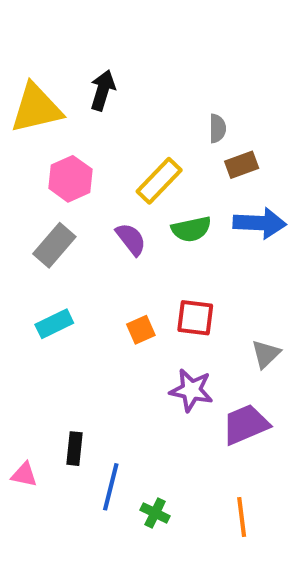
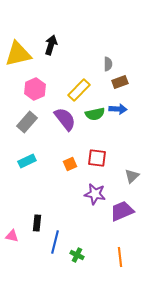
blue arrow: (260, 223) -> (118, 109), moved, size x0.7
purple semicircle: (131, 239) -> (65, 119), size x1.4

